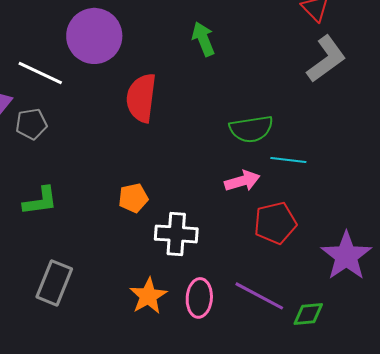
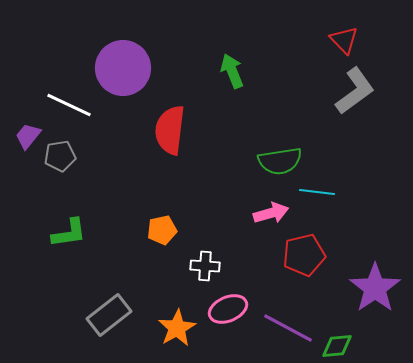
white cross: (176, 234) -> (205, 266), size x0.7
gray rectangle: (54, 283) -> (109, 315), moved, turned 30
pink ellipse: (199, 298) -> (228, 309), moved, turned 63

